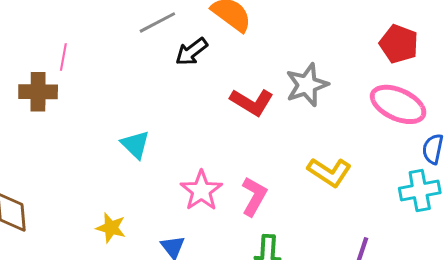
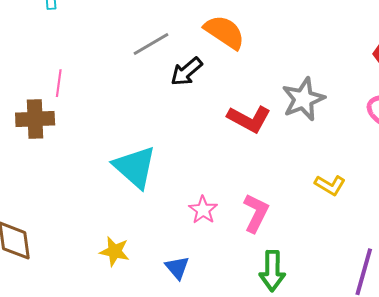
cyan triangle: (135, 144) -> (135, 167), size x1.5
yellow L-shape: (329, 172) -> (330, 185), size x0.7
pink star: (201, 191) -> (203, 210), size x0.7

